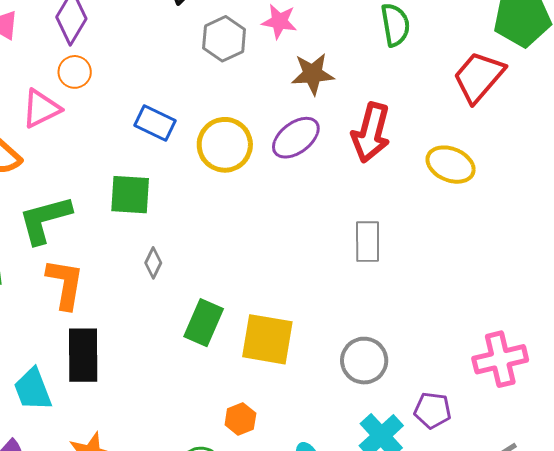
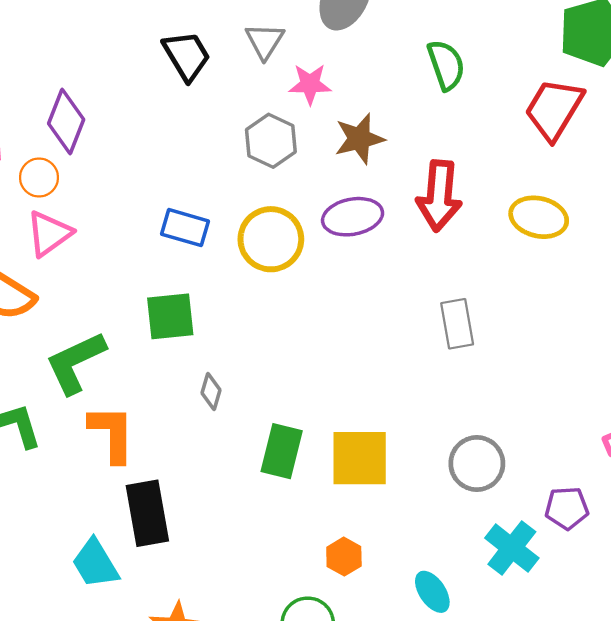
gray hexagon: (224, 39) -> (271, 141), moved
orange circle: (75, 72) -> (39, 177), moved
purple ellipse: (296, 138) -> (353, 217), turned 36

